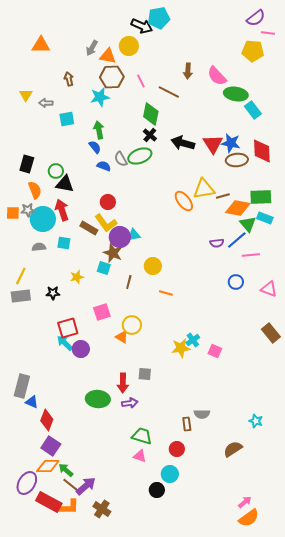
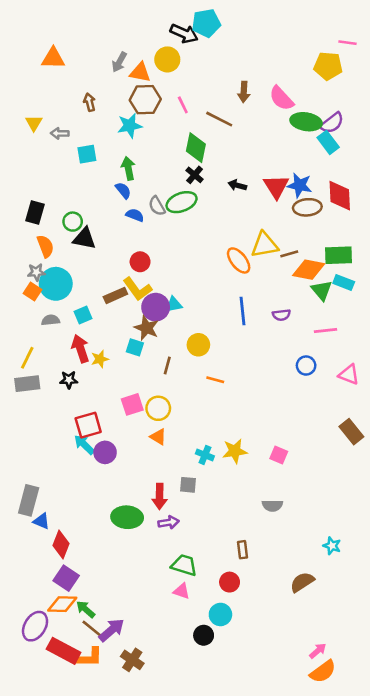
purple semicircle: (256, 18) -> (332, 123), moved
black arrow: (183, 143) -> (237, 185), size x0.6
red arrow: (62, 210) -> (80, 349), moved
orange square: (13, 213) -> (32, 292), moved, turned 32
brown rectangle: (89, 228) -> (115, 295), turned -54
blue line: (237, 240) -> (243, 311), moved, turned -55
cyan square: (64, 243) -> (83, 315), turned -32
yellow circle: (132, 325) -> (158, 408), moved
cyan cross: (193, 340) -> (205, 455), moved, turned -32
gray semicircle: (202, 414) -> (272, 506), moved

